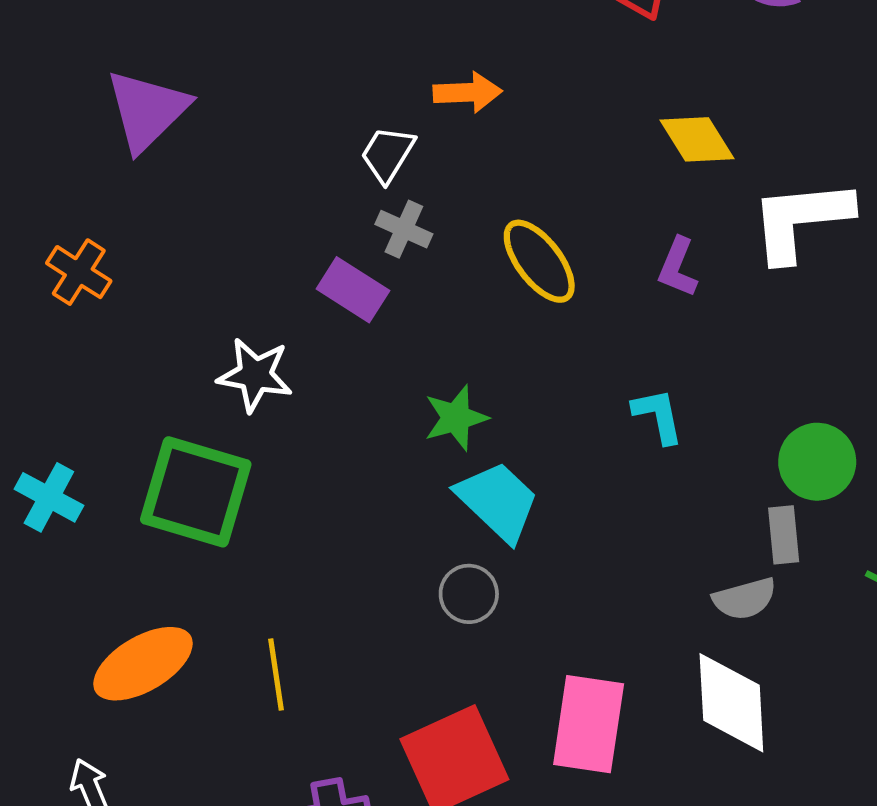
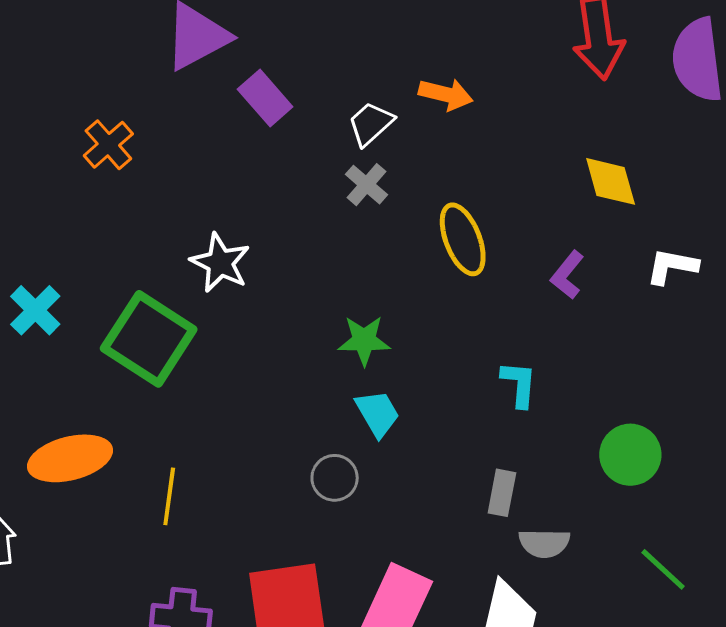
white L-shape: (801, 220) -> (672, 266), size x0.6
purple rectangle: (353, 290) -> (265, 98), moved
cyan trapezoid: (498, 501) -> (377, 413), size x0.7
gray rectangle: (784, 535) -> (502, 493), moved

